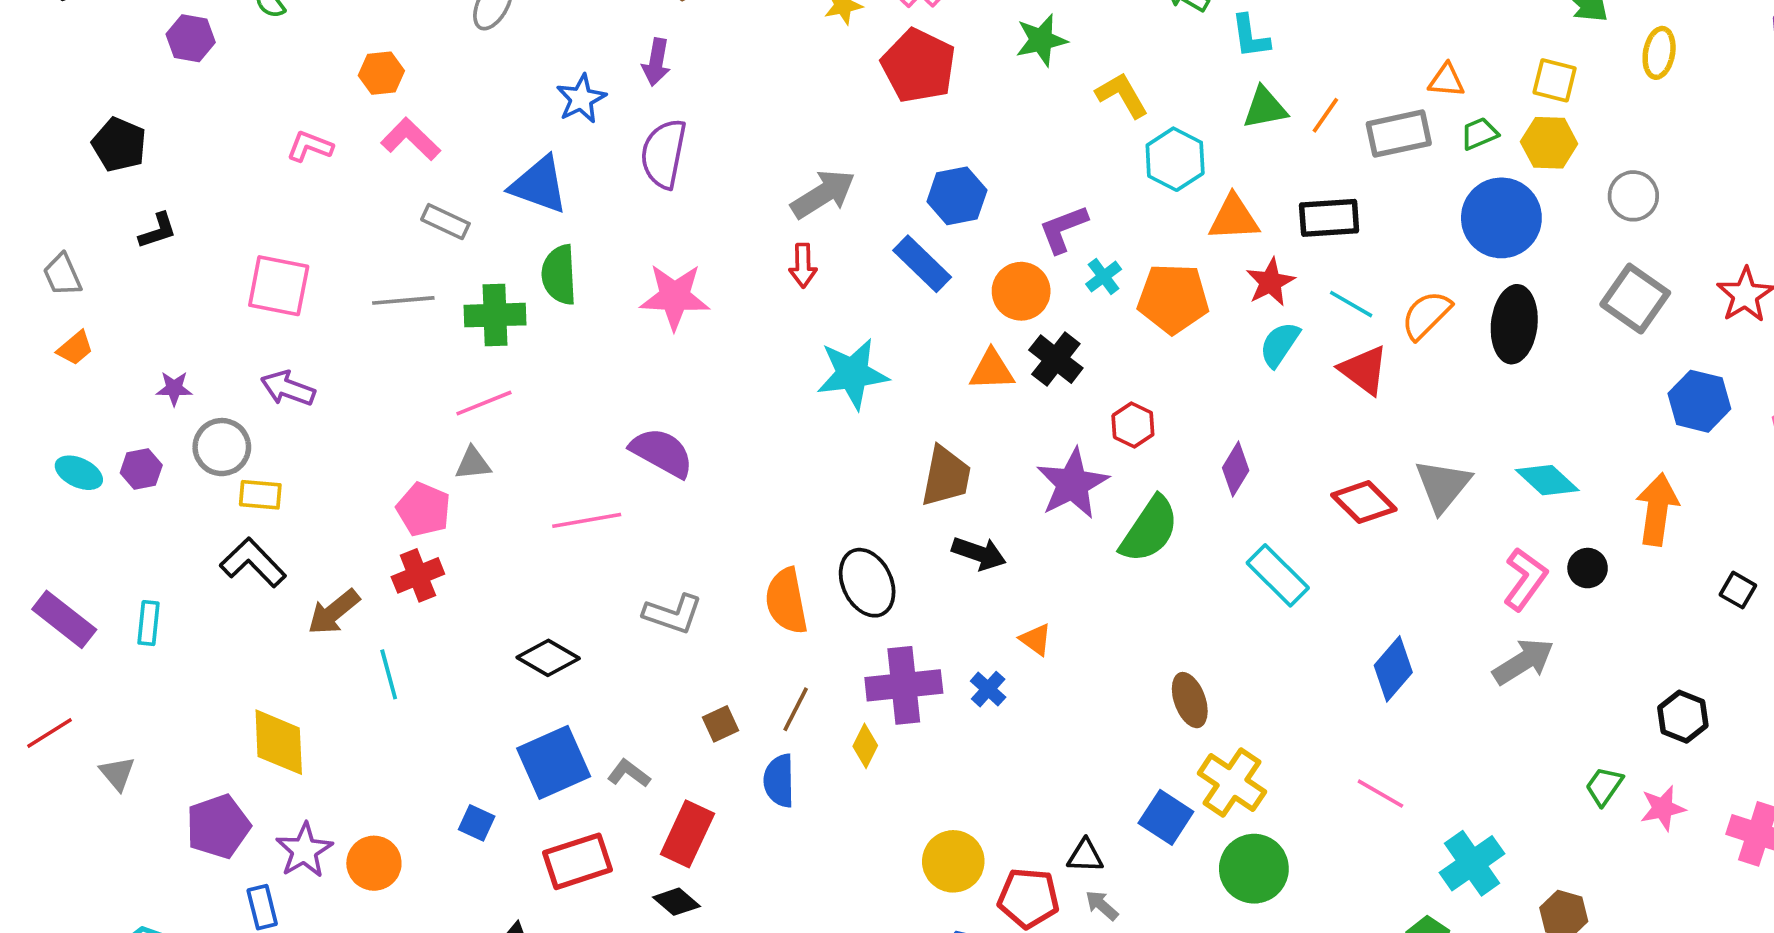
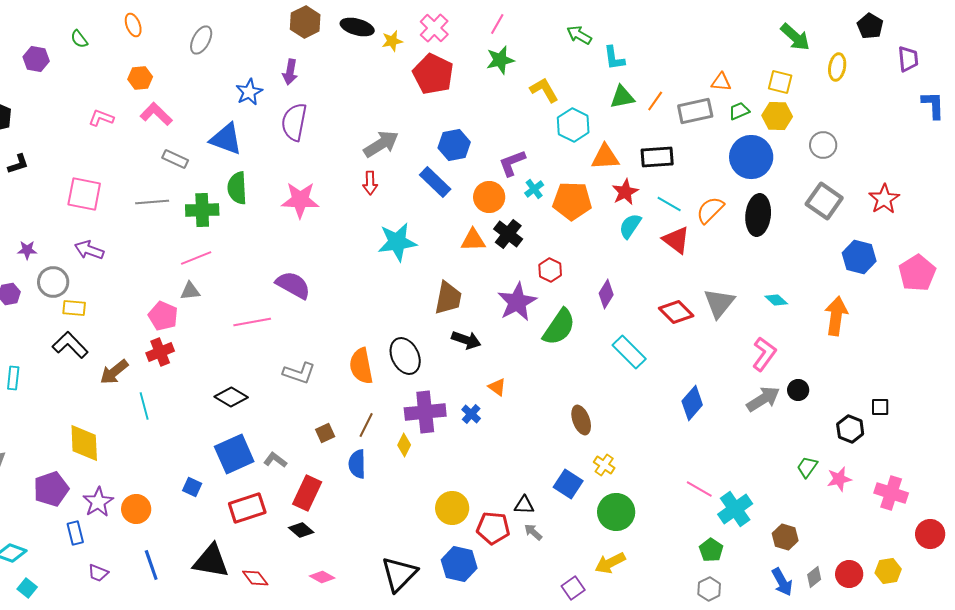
cyan diamond: (1547, 480) -> (776, 300), size x0.7
black circle: (1588, 568) -> (798, 390), moved
black square: (1738, 590) -> (880, 407), moved, turned -30
yellow cross: (1232, 783) -> (604, 465), size x0.6
pink line: (1380, 794) -> (699, 489), moved

